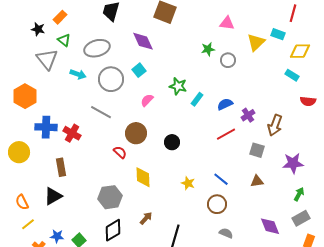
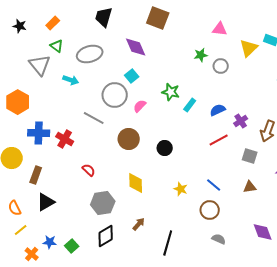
black star: (38, 29) -> (20, 26), moved
gray circle: (111, 79) -> (115, 95), moved
red semicircle: (120, 152) -> (89, 170), moved
brown rectangle: (61, 167) -> (36, 175), moved, turned 30

